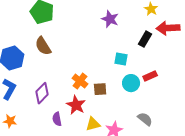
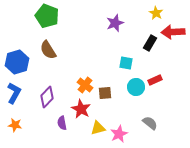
purple star: (110, 19) -> (115, 23), turned 30

